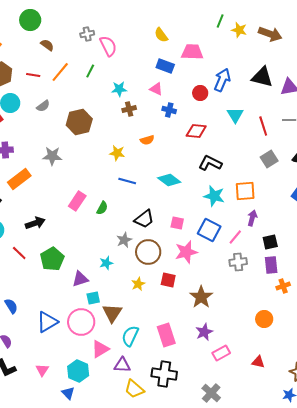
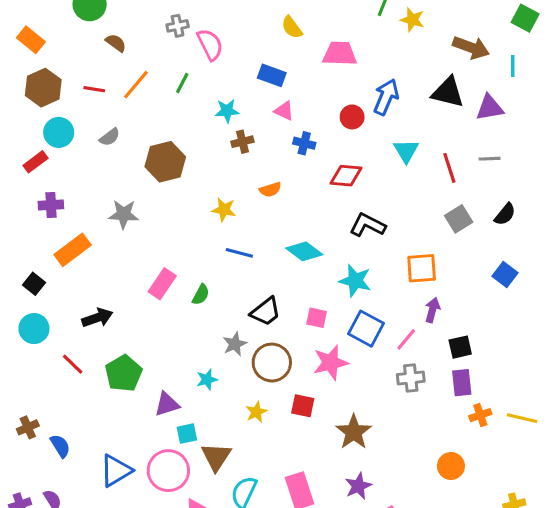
brown arrow: (270, 34) -> (471, 47), moved
blue rectangle: (165, 66) -> (272, 75), moved
cyan star: (214, 196) -> (355, 281), moved

